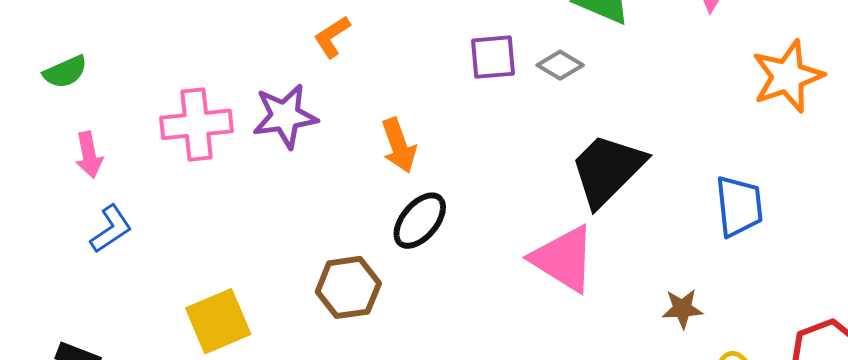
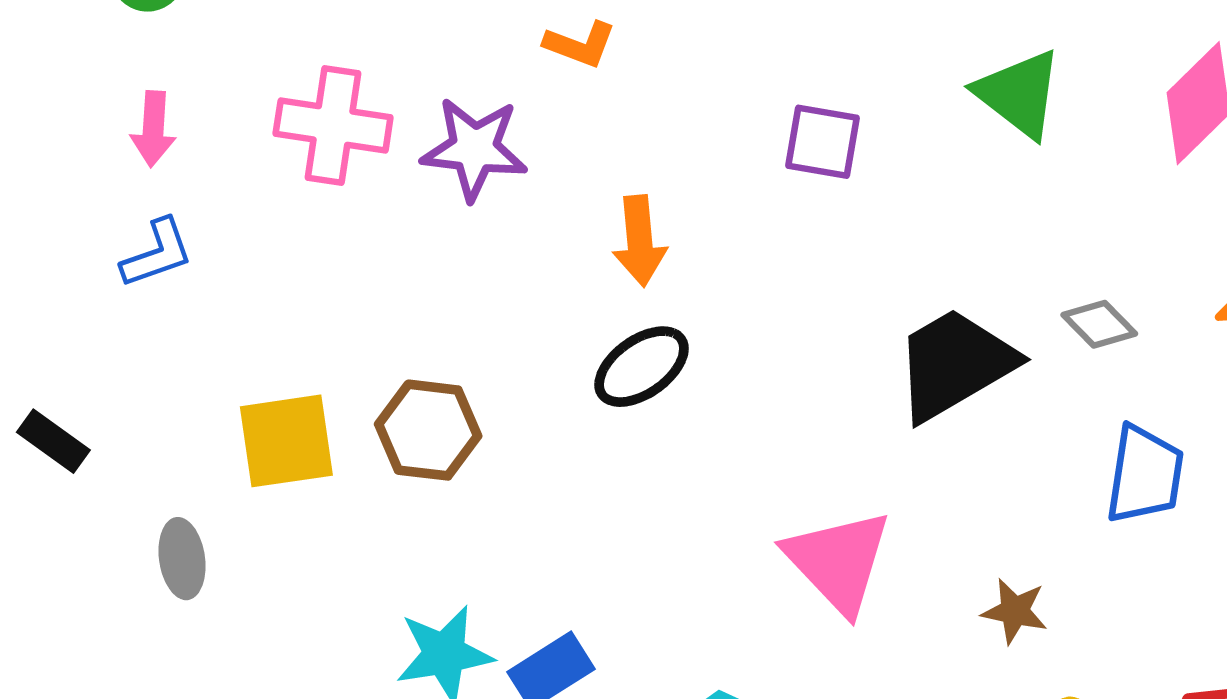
orange L-shape: (332, 37) -> (580, 44), turned -141
gray diamond: (560, 65) -> (1099, 324), moved
pink triangle: (564, 259) -> (838, 561), moved
brown hexagon: (348, 287) -> (428, 430), moved

